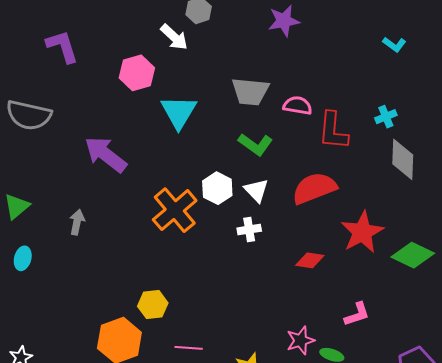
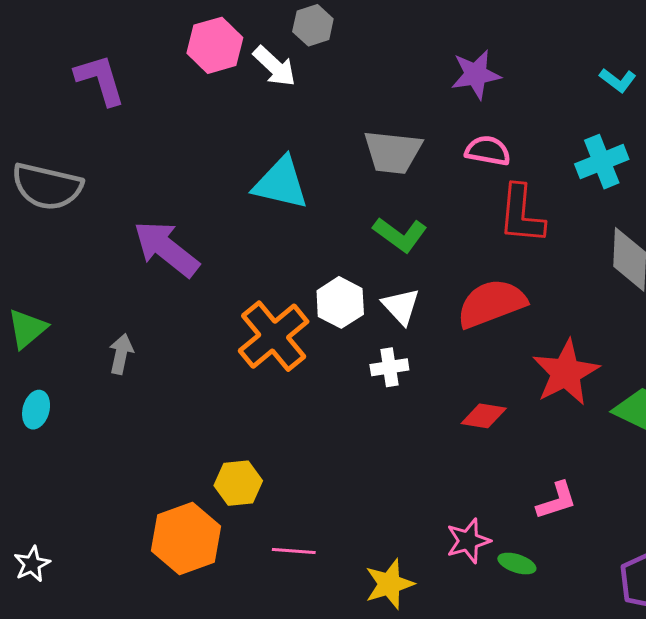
purple star: (284, 21) -> (476, 74), moved
pink hexagon: (137, 73) -> (215, 45), moved
pink semicircle: (298, 106) -> (488, 151), moved
cyan triangle: (179, 112) -> (281, 183), turned -48
cyan cross: (386, 117) -> (602, 162), moved, size x1.5

